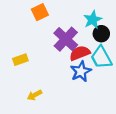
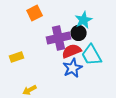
black circle: (101, 34) -> (79, 33), moved
purple cross: (66, 39) -> (59, 38), turned 35

